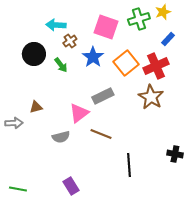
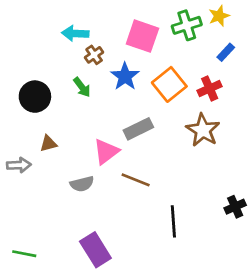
black circle: (34, 54) -> (35, 97), moved
red cross: (156, 66) -> (210, 88), size x0.7
black cross: (175, 154) -> (235, 207), turned -35
purple rectangle: (71, 186) -> (95, 250), size x1.4

